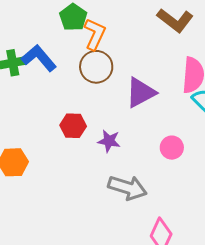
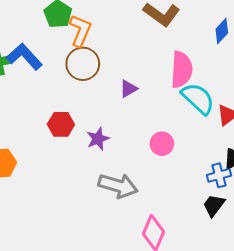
purple triangle: (141, 93) -> (129, 89), size x0.6
purple star: (109, 141) -> (98, 139), turned -30

